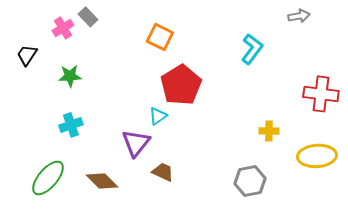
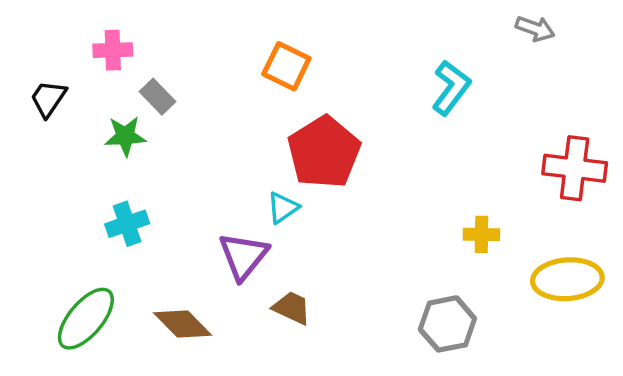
gray arrow: (299, 16) -> (535, 29), turned 30
gray rectangle: (88, 17) -> (158, 97), moved
pink cross: (63, 28) -> (113, 50), turned 30

